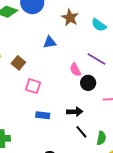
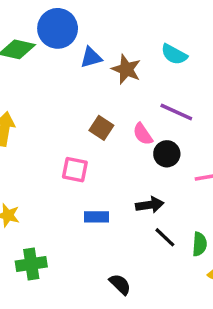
brown star: (70, 18) -> (126, 69), moved
blue triangle: (50, 42) -> (91, 57), moved
brown square: (18, 63) -> (101, 128), moved

